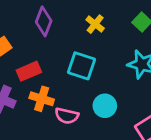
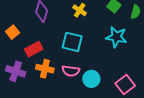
cyan circle: (105, 106) -> (91, 79), moved
pink semicircle: (67, 116) -> (71, 71), moved

